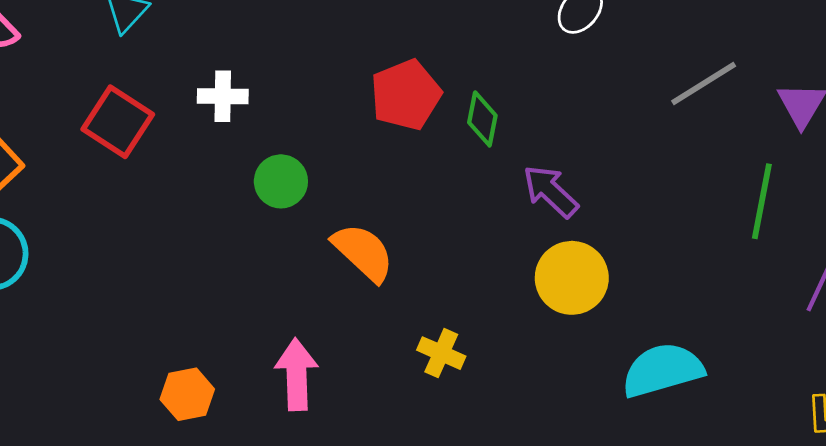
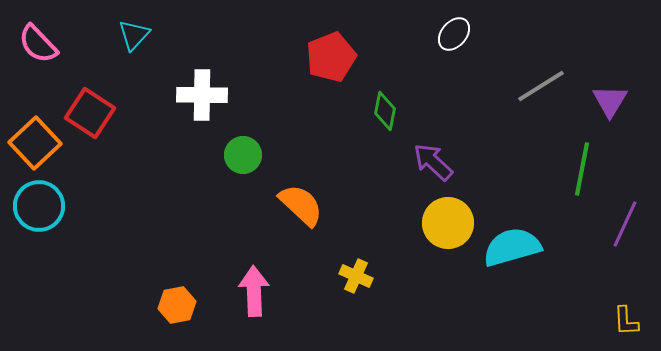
red pentagon: (406, 95) -> (331, 57), moved
white cross: (223, 96) -> (202, 95), size x1.4
red square: (118, 122) -> (90, 113), moved
cyan semicircle: (663, 370) -> (512, 247), moved

